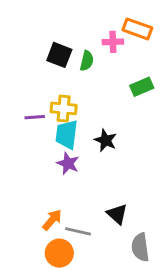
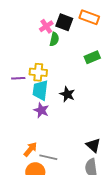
pink cross: (113, 42) -> (46, 26), moved, turned -32
black square: (59, 55) -> (64, 22), moved
black triangle: (117, 214) -> (93, 145), moved

